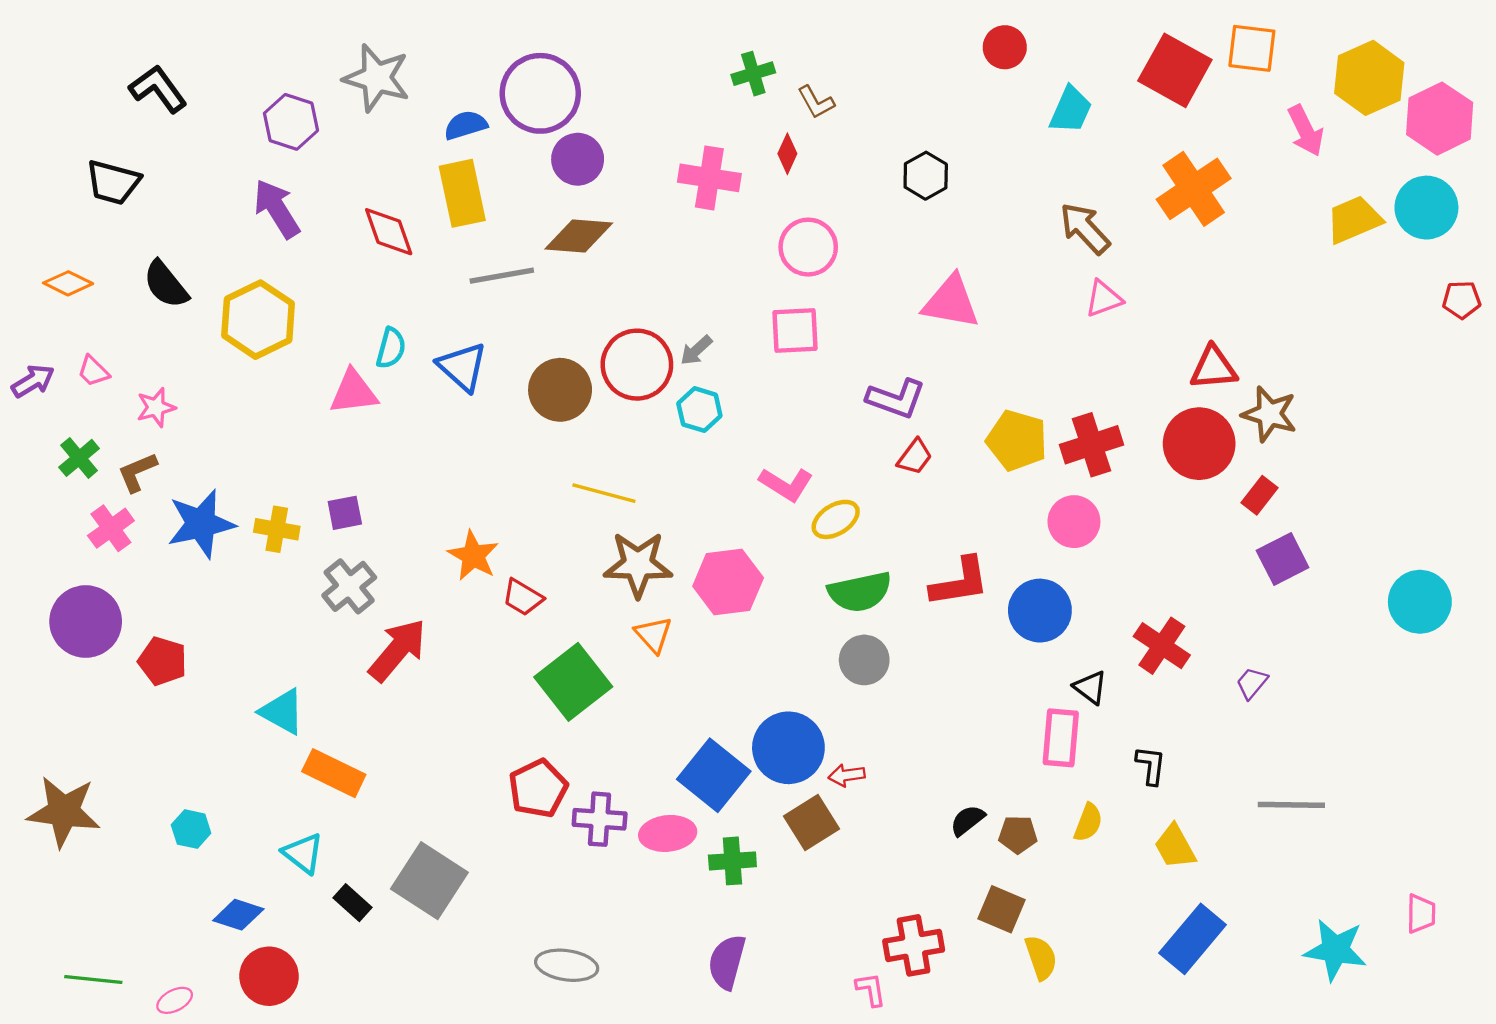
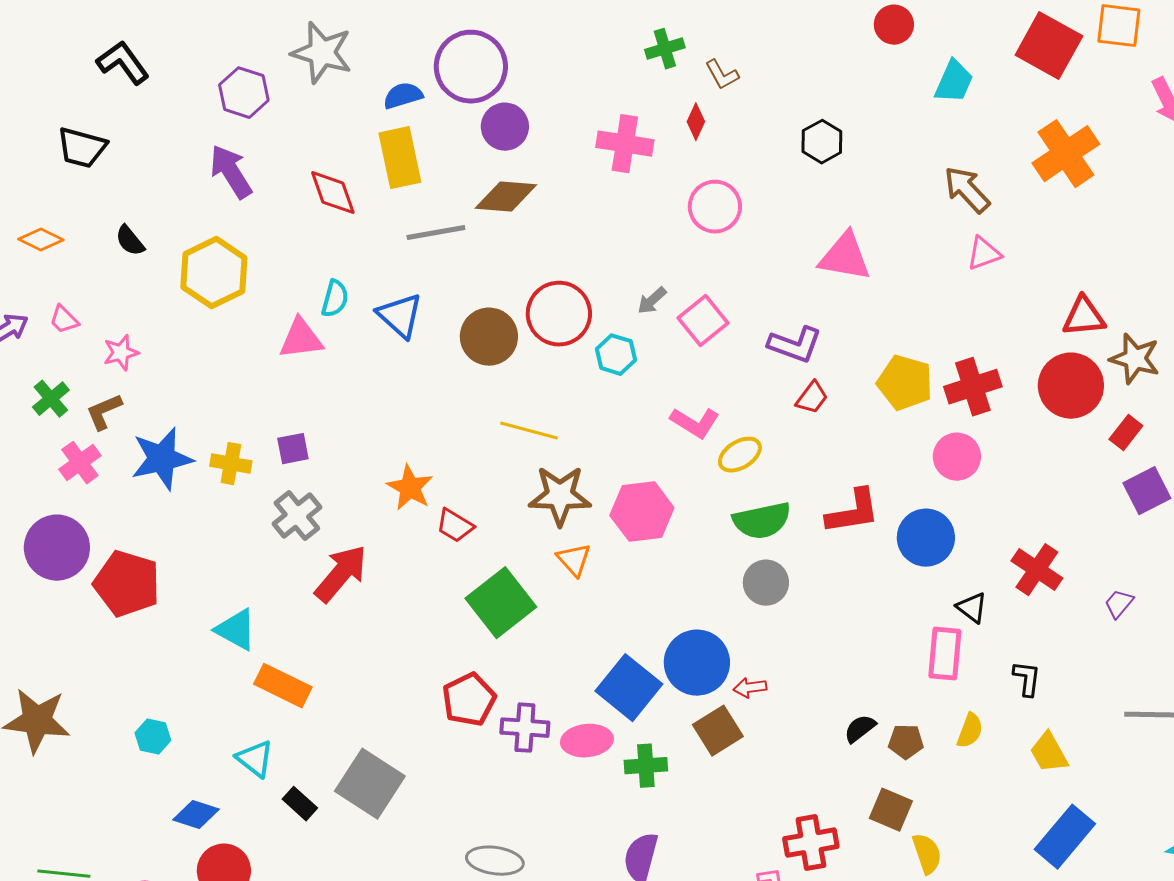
black semicircle: (166, 284) -> (130, 241), size x0.7
pink square: (795, 331) -> (703, 321), moved, turned -36
gray arrow: (696, 350) -> (652, 301), moved
red pentagon: (163, 661) -> (127, 584), size x1.5

